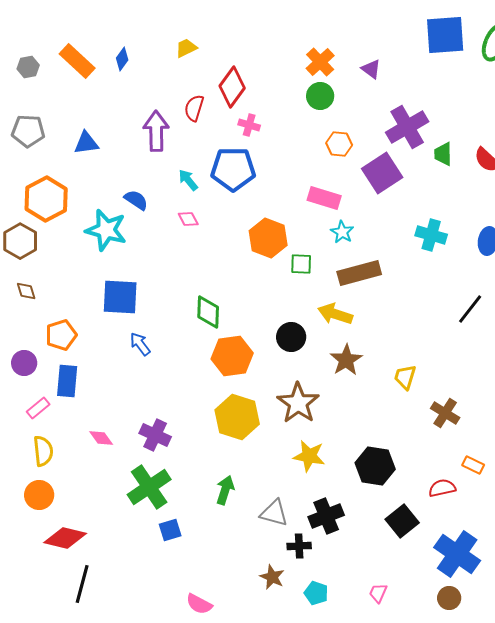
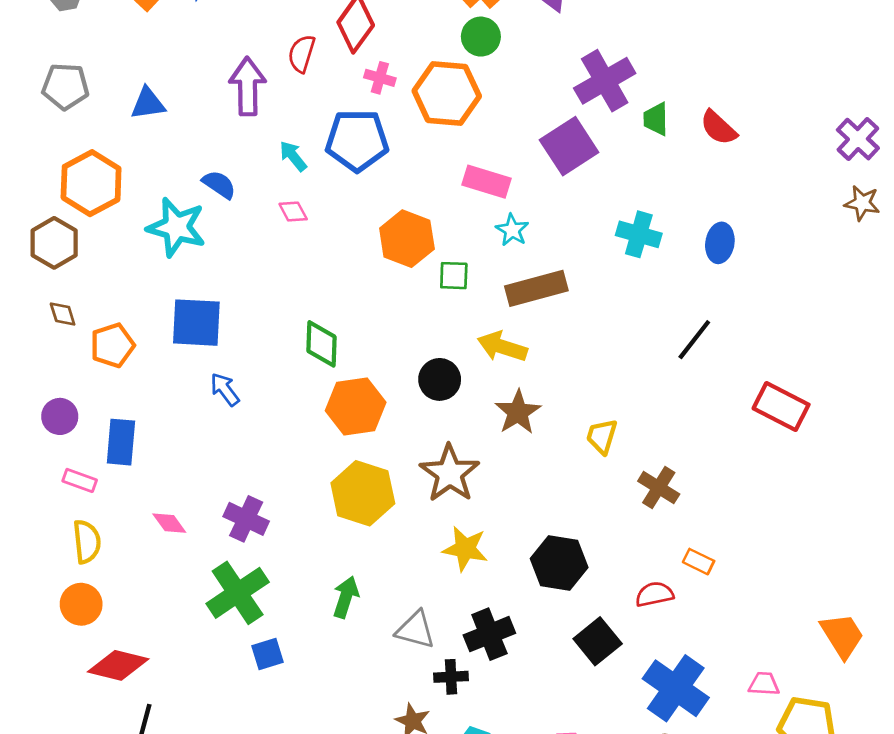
orange hexagon: (339, 144) -> (447, 93), moved, size x1.8
orange pentagon: (61, 335) -> (112, 345), moved
pink rectangle: (38, 408) -> (80, 480), turned 60

